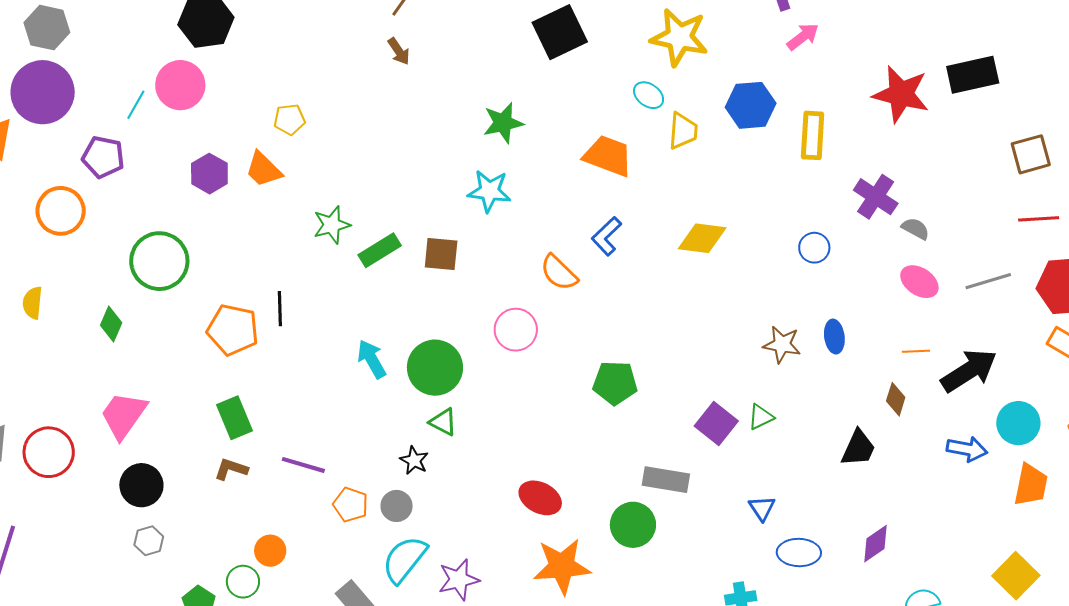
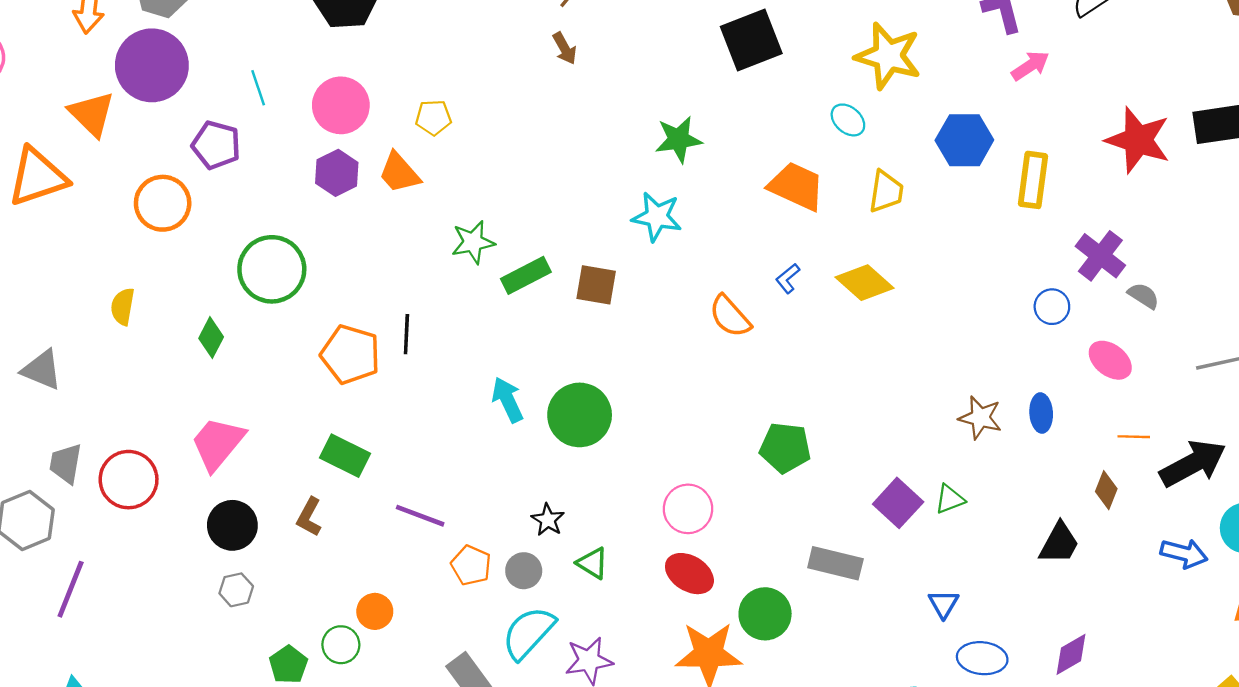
pink circle: (180, 85) -> (341, 105), moved
cyan line: (136, 105) -> (258, 88), turned -52
yellow trapezoid: (683, 131) -> (886, 192), moved
blue L-shape: (606, 236) -> (788, 278), size x0.7
yellow diamond: (702, 238) -> (865, 283), moved, turned 30
blue circle: (814, 248) -> (1052, 307), moved
pink ellipse: (919, 282) -> (1110, 360), moved
pink circle: (516, 330) -> (688, 509), moved
green rectangle: (235, 418) -> (345, 456), turned -45
green triangle: (443, 422) -> (592, 563), moved
brown L-shape: (231, 469) -> (309, 517), moved, turned -84
green circle: (633, 525) -> (765, 614), moved

